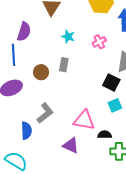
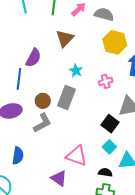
gray rectangle: (64, 65) -> (67, 97), size x1.6
cyan square: (115, 105) -> (109, 147), turned -32
gray L-shape: (45, 113) -> (42, 123), moved
black semicircle: (105, 135) -> (105, 172), moved

